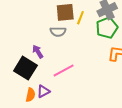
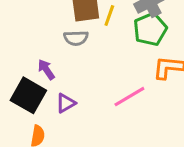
pink line: (64, 71) -> (129, 97), moved
purple triangle: (43, 91) -> (66, 103), moved

